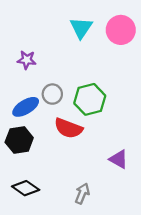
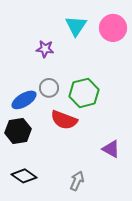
purple star: (27, 60) -> (45, 49), moved

